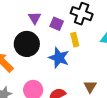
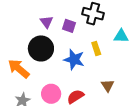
yellow rectangle: (75, 40) -> (96, 48), moved

